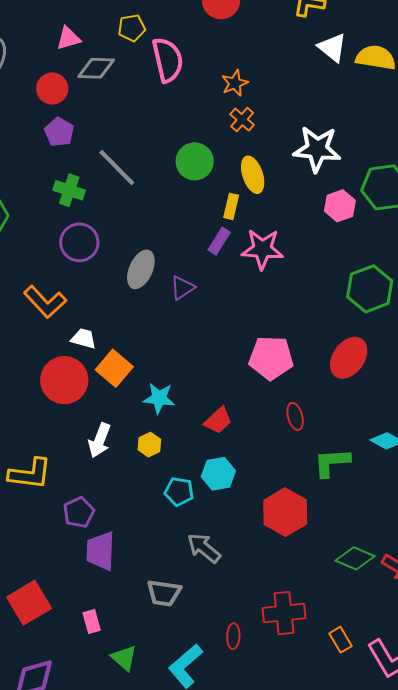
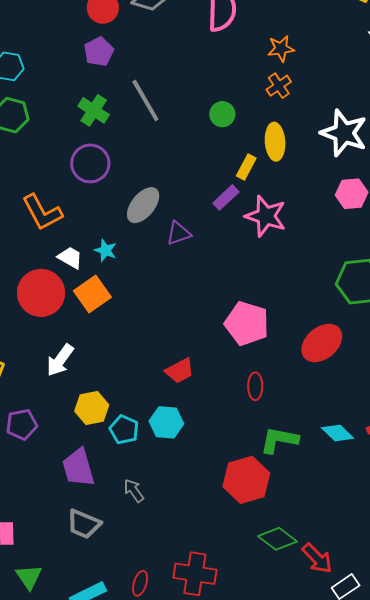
green circle: (195, 161) -> (222, 114), size x0.7
cyan star: (159, 398) -> (105, 250), moved, size x0.7
yellow hexagon: (149, 445) -> (92, 408), moved, size x1.4
red hexagon: (285, 512) -> (246, 480), moved
gray arrow: (204, 548) -> (134, 491), size x0.7
purple trapezoid: (100, 551) -> (78, 468), moved, turned -33

